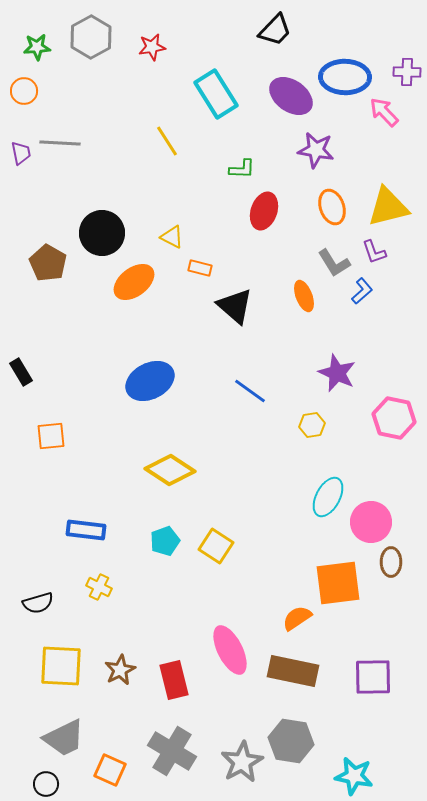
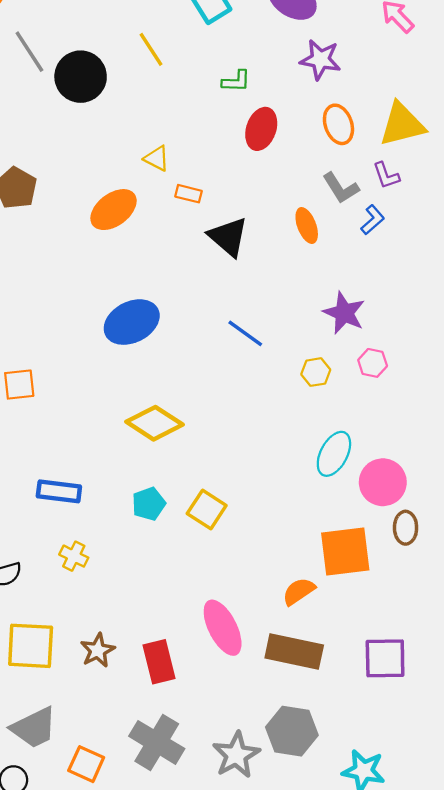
gray line: (60, 143) -> (29, 52), turned 54
black circle: (102, 233) -> (81, 77), moved
pink hexagon: (394, 418) -> (373, 363), moved, size x0.6

